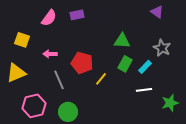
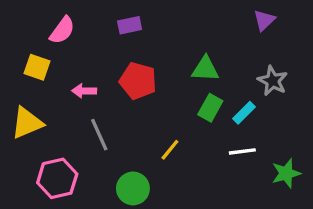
purple triangle: (157, 12) -> (264, 20), turned 40
pink semicircle: (49, 18) -> (62, 30), moved
red pentagon: (82, 63) -> (138, 81), moved
yellow line: (101, 79) -> (170, 150), moved
green circle: (68, 112) -> (133, 188), moved

